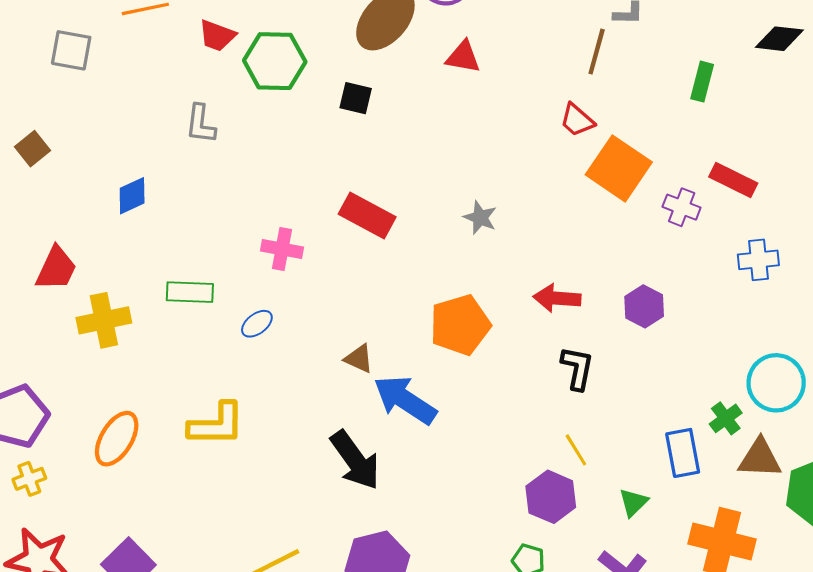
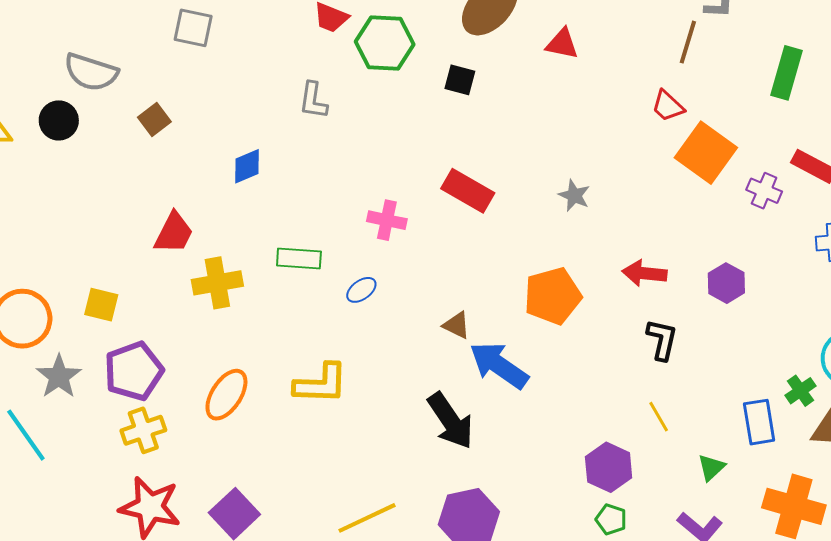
green rectangle: (702, 82) -> (787, 73), size x1.4
yellow cross: (29, 479) -> (143, 430), size x1.4
purple hexagon: (551, 497) -> (609, 467), moved

